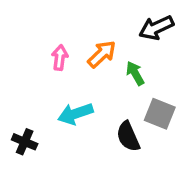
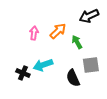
gray square: (160, 114) -> (91, 65), turned -30
black cross: (25, 142) -> (23, 73), moved

